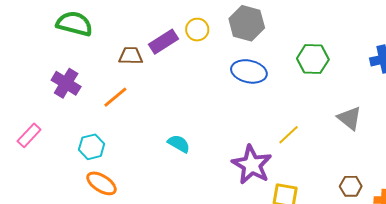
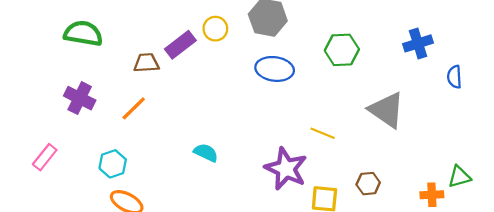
gray triangle: (350, 118) -> (387, 110), size x1.4
yellow line: (289, 135) -> (323, 133), turned 70
brown hexagon: (351, 186) -> (368, 184), moved

